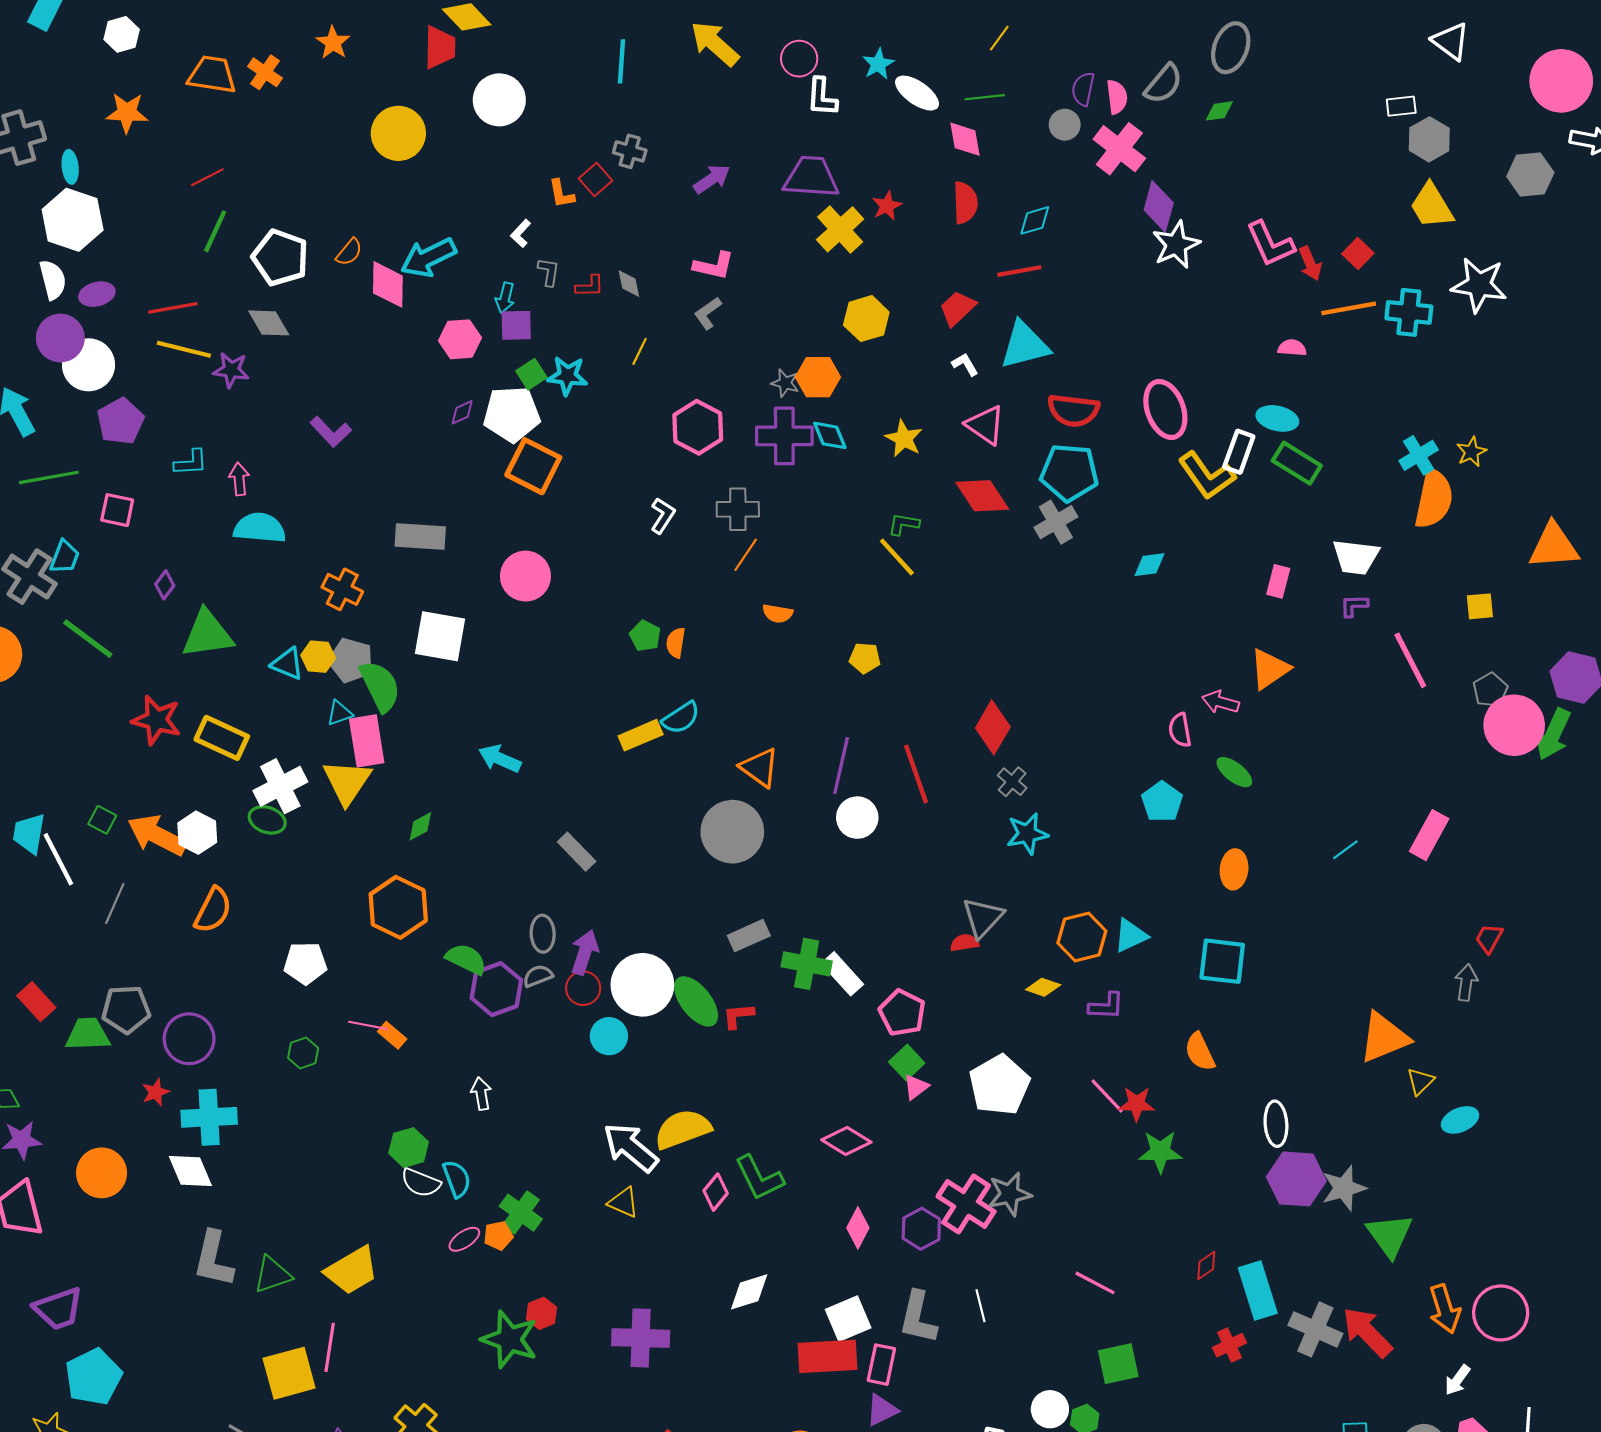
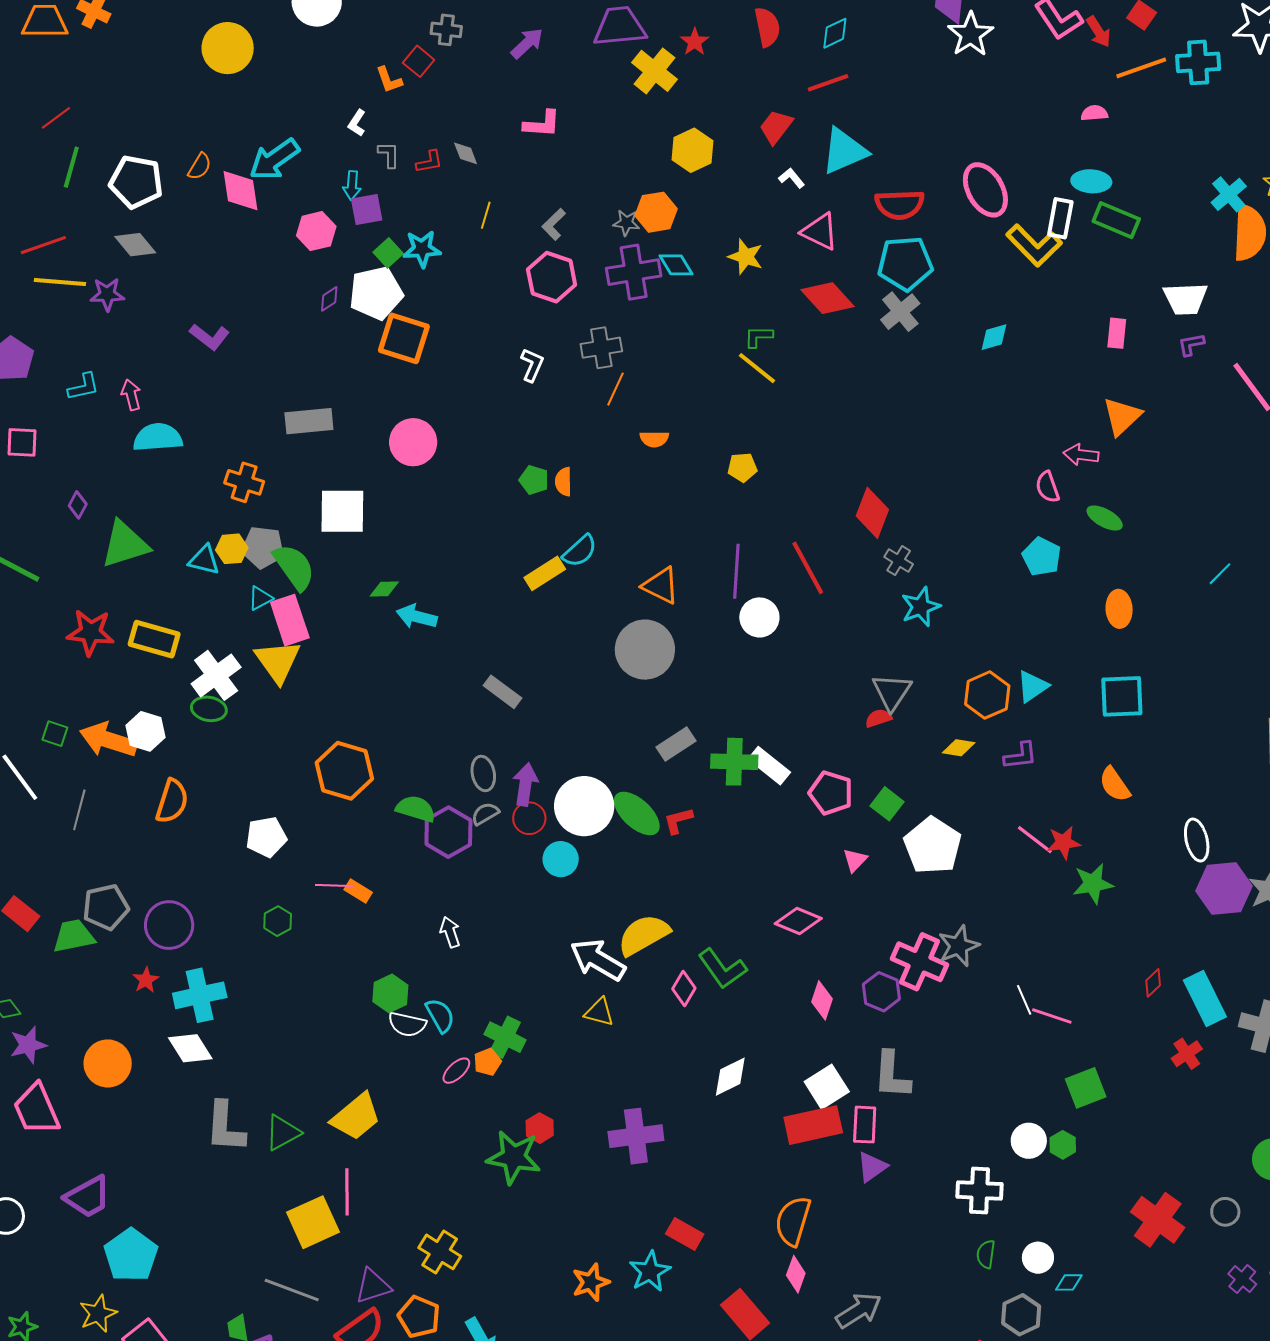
gray L-shape: (708, 313) -> (554, 224), moved
green diamond: (420, 826) -> (384, 589), moved, turned 36
green square: (907, 1063) -> (887, 804), moved
white line: (981, 1306) -> (1024, 1000), moved

